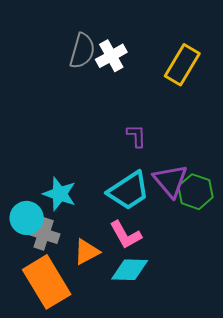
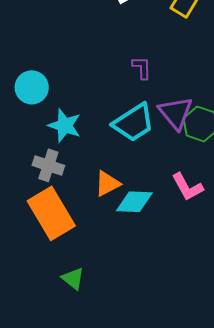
cyan circle: (27, 218) -> (32, 87), moved
pink L-shape: (126, 235) -> (187, 187), moved
orange triangle: (87, 252) -> (107, 184), moved

